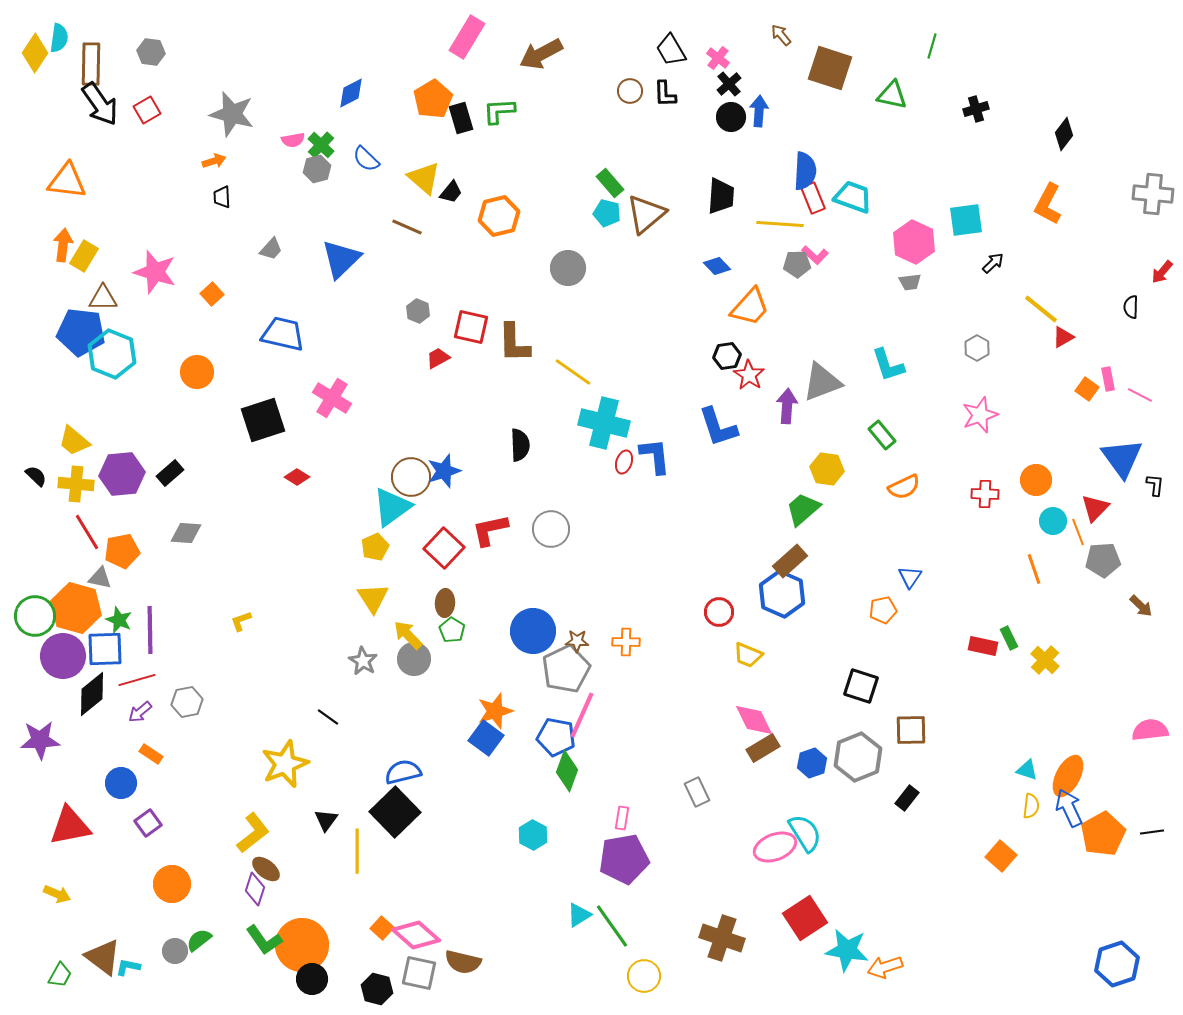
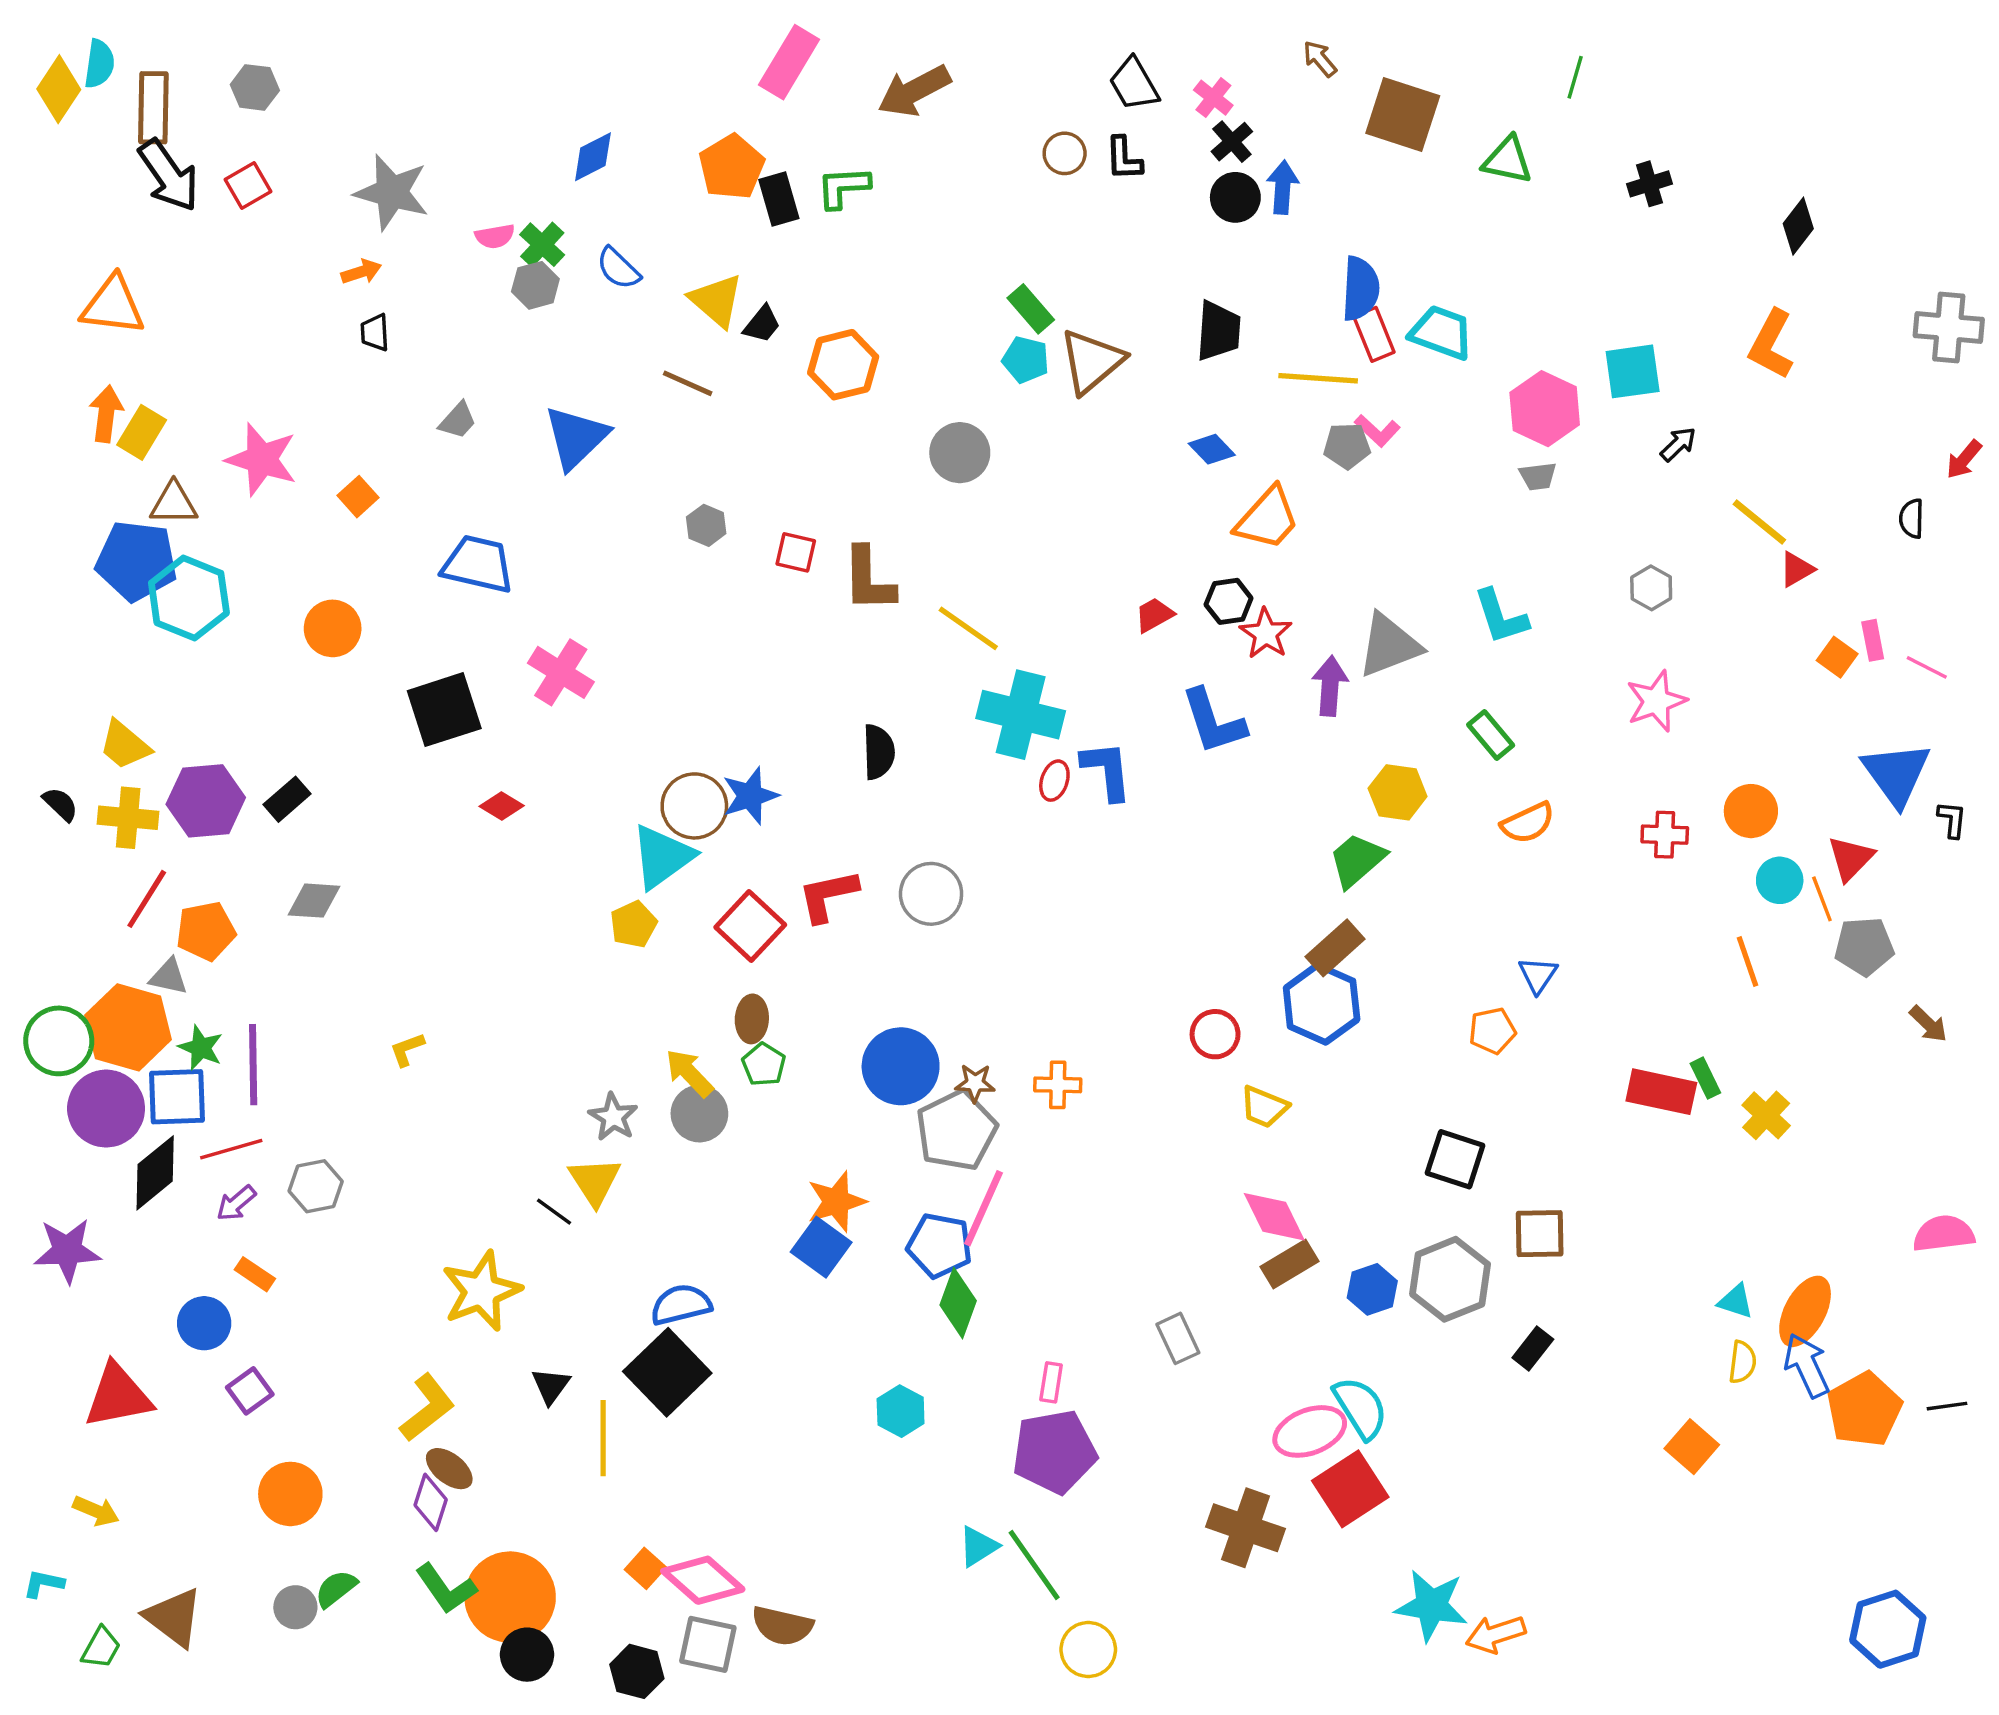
red square: (471, 327) -> (796, 552), size x0.7
red trapezoid: (438, 358) -> (1154, 615), moved
red line: (87, 532) -> (147, 899), turned 63
yellow triangle: (373, 598) -> (595, 1181), moved
red rectangle: (983, 646) -> (1661, 1092), size x1.4
red square: (805, 918) -> (1350, 1489), moved
brown cross: (722, 938) -> (1245, 1528), moved
cyan L-shape: (128, 967) -> (44, 1584), moved

